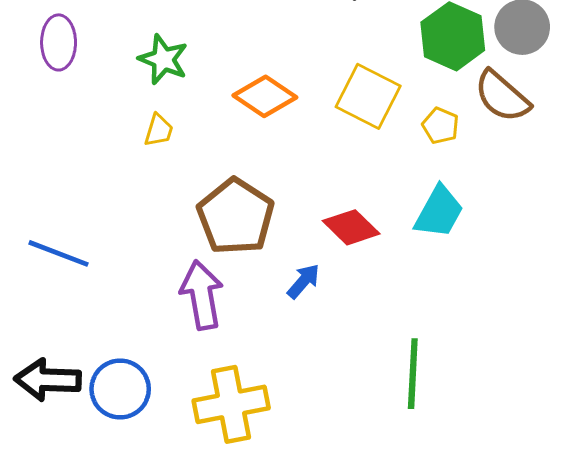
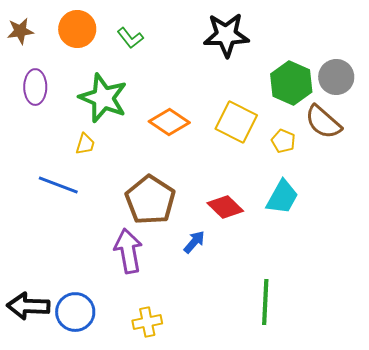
green star: (163, 59) -> (103, 98), size x1.5
yellow trapezoid: (159, 130) -> (85, 144), moved
blue line: (59, 253) -> (58, 185), moved
yellow cross: (231, 404) -> (147, 322), size x0.6

